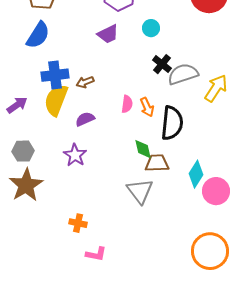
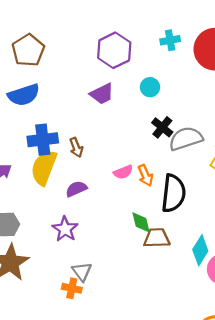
blue semicircle: (38, 35) -> (24, 95), turned 40
brown arrow: (85, 82) -> (76, 147), turned -90
pink semicircle: (127, 104) -> (123, 172), turned 60
gray triangle: (140, 191) -> (82, 272), moved, size x0.7
orange cross: (78, 223) -> (72, 288), moved

